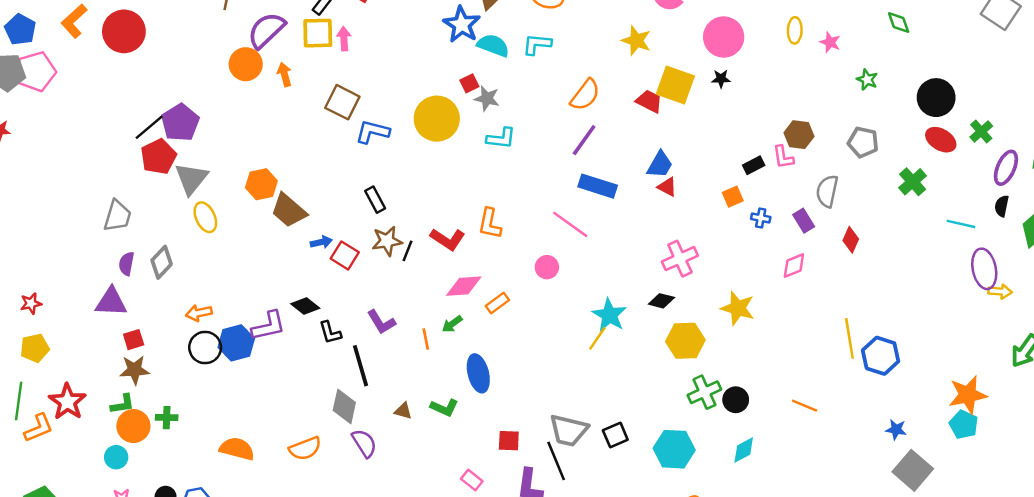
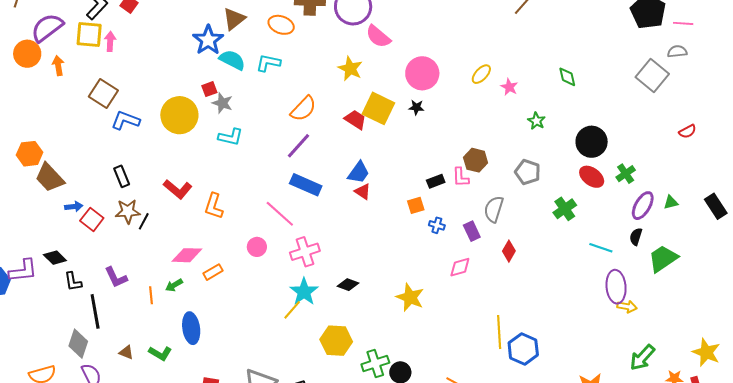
yellow ellipse: (795, 30) -> (481, 74), turned 35
red L-shape: (448, 239) -> (178, 189), moved
pink cross: (680, 259) -> (305, 252), moved
yellow hexagon: (685, 341) -> (336, 341), moved

